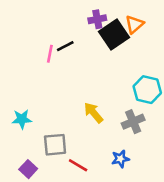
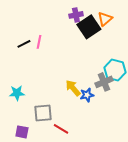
black line: (65, 46) -> (24, 44), moved
gray cross: (133, 122) -> (104, 82), moved
blue star: (120, 159) -> (87, 95), moved
purple square: (28, 169) -> (22, 132), turned -32

